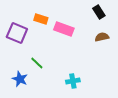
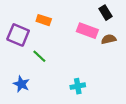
pink rectangle: (64, 29) -> (87, 31), moved
green line: (37, 63) -> (39, 56), moved

